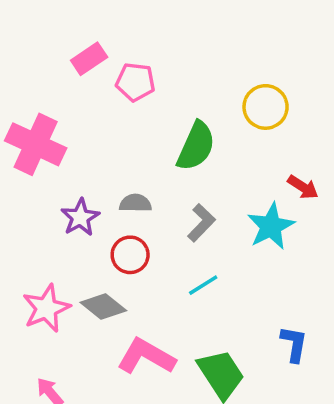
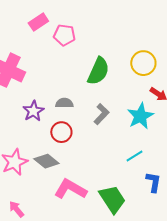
yellow circle: (266, 107) -> (143, 63), moved
cyan line: (203, 285) -> (134, 156), moved

